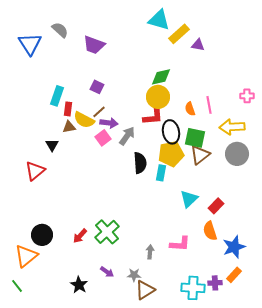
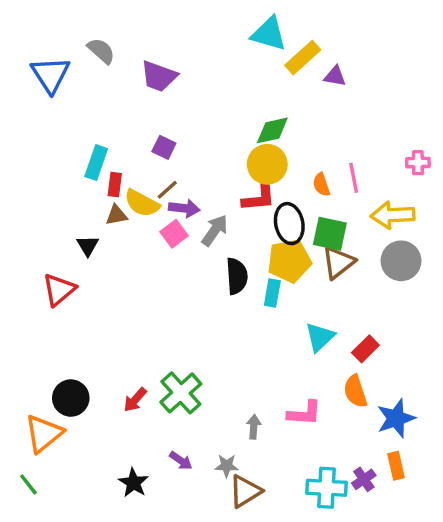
orange rectangle: (234, 275) -> (396, 466), turned -56
purple cross: (215, 283) -> (364, 479), turned -32

